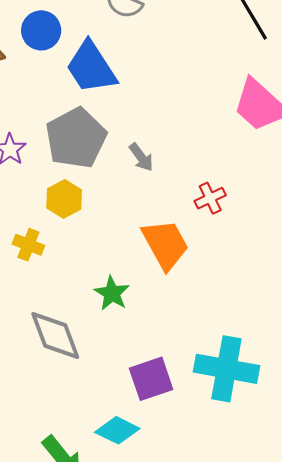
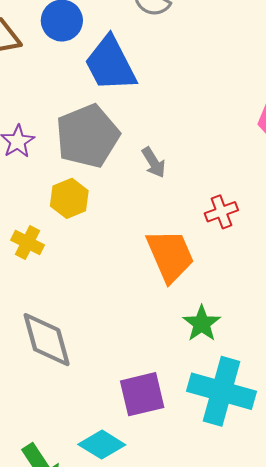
green star: (112, 293) -> (202, 324), moved

